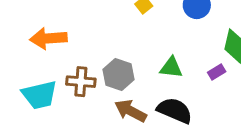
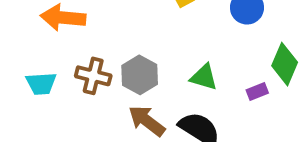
cyan trapezoid: (40, 95) -> (41, 84), size x0.7

